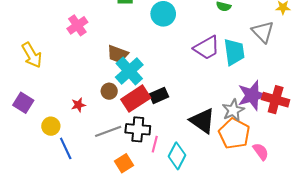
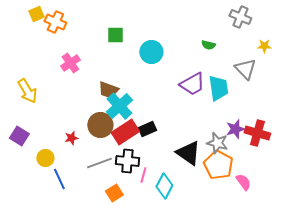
brown circle: (109, 91) -> (100, 125), size x1.6
purple star: (252, 95) -> (235, 129), size x0.7
gray star: (233, 110) -> (217, 143), turned -30

